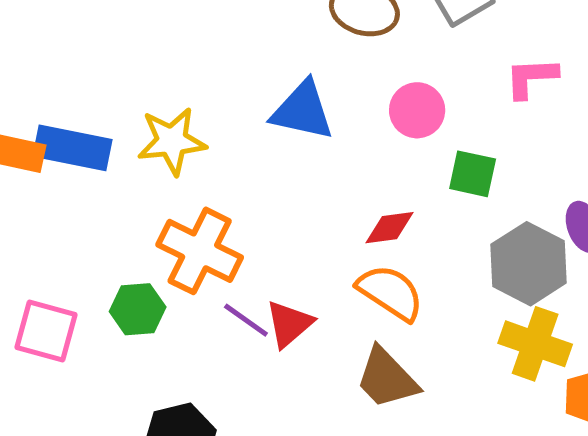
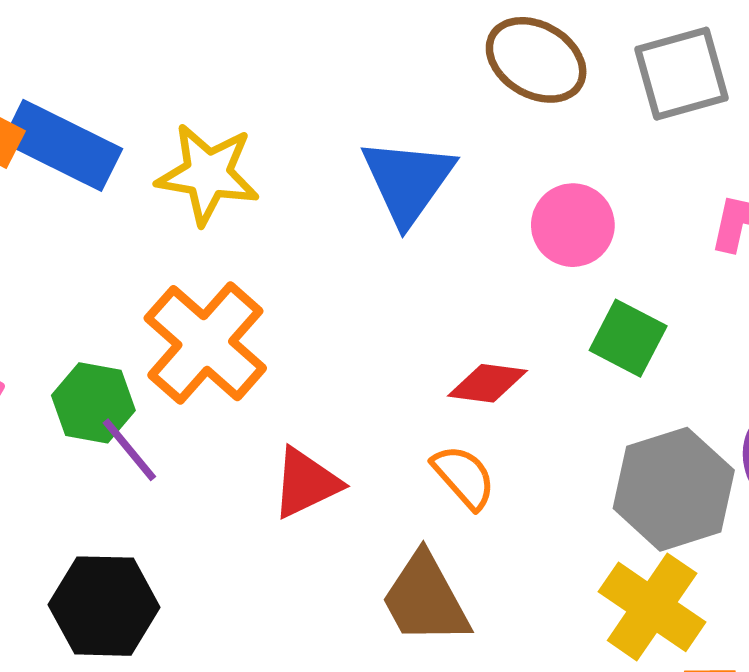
blue triangle: (302, 111) -> (408, 181), turned 38
orange semicircle: (390, 292) -> (464, 477), size x0.7
purple line: (246, 320) -> (129, 450), moved

